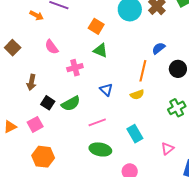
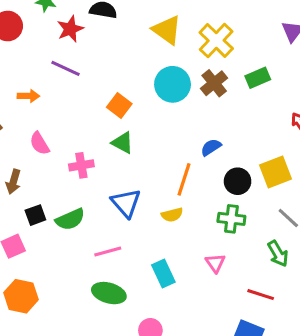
orange arrow: (37, 15) -> (28, 96), moved, turned -32
pink semicircle: (52, 47) -> (40, 143), moved
blue triangle: (106, 90) -> (126, 203), size x1.5
black square: (48, 103) -> (35, 215), turned 32
green cross: (177, 108) -> (231, 219), moved, turned 30
pink triangle: (167, 149) -> (215, 263), moved, turned -32

